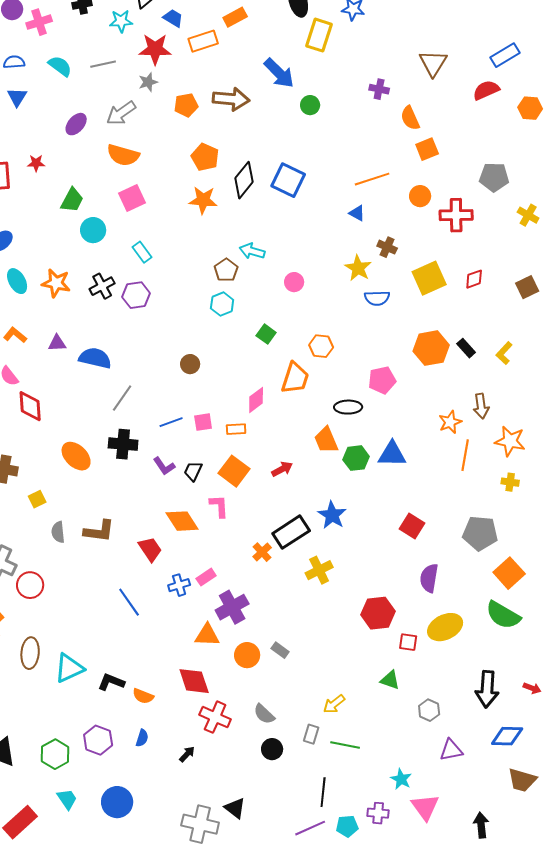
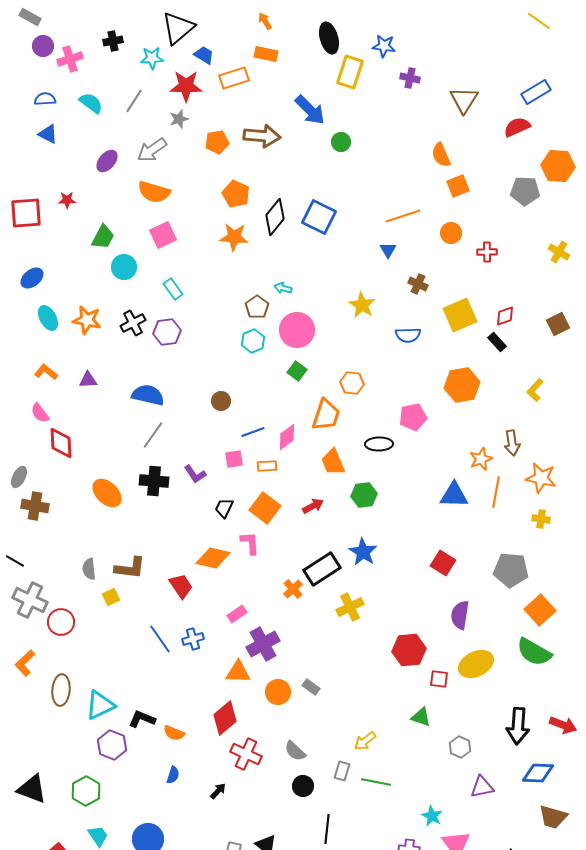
orange rectangle: (235, 17) -> (266, 54), turned 40
gray line: (103, 64) -> (134, 101), turned -45
purple cross: (379, 89) -> (410, 78), moved
blue triangle: (17, 97) -> (48, 134), turned -35
orange hexagon: (530, 108) -> (558, 166), moved, size x1.4
gray pentagon: (494, 177) -> (525, 191), moved
blue triangle: (357, 213) -> (388, 250), turned 30
red cross: (456, 215) -> (487, 252), size x0.6
cyan arrow: (252, 251) -> (283, 288), size x0.7
yellow star: (358, 268) -> (362, 305), moved
pink circle: (294, 282) -> (297, 330), moved, size x1.8
black rectangle: (466, 348) -> (497, 342), moved
blue semicircle: (95, 358) -> (148, 395), moved
blue line: (171, 422) -> (253, 432), moved
orange trapezoid: (326, 440) -> (333, 462), moved
blue triangle: (392, 454) -> (454, 495), moved
green hexagon: (356, 458) -> (364, 495), moved
purple L-shape: (164, 466) -> (195, 474), moved
yellow square: (37, 499) -> (111, 597), moved
orange diamond: (182, 521) -> (213, 558), turned -44
blue cross: (179, 585) -> (193, 639), moved
red diamond: (194, 681) -> (225, 718), turned 68
red arrow: (532, 688) -> (563, 725), size x1.5
purple hexagon: (98, 740) -> (112, 745), moved
black line: (323, 792) -> (327, 829), moved

